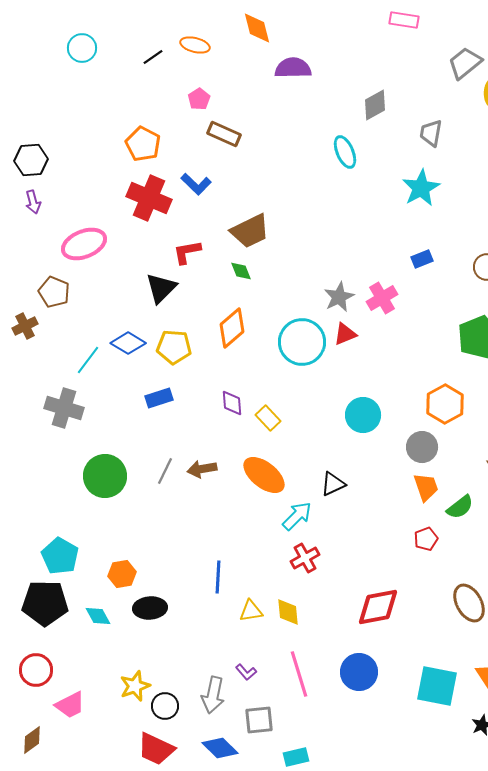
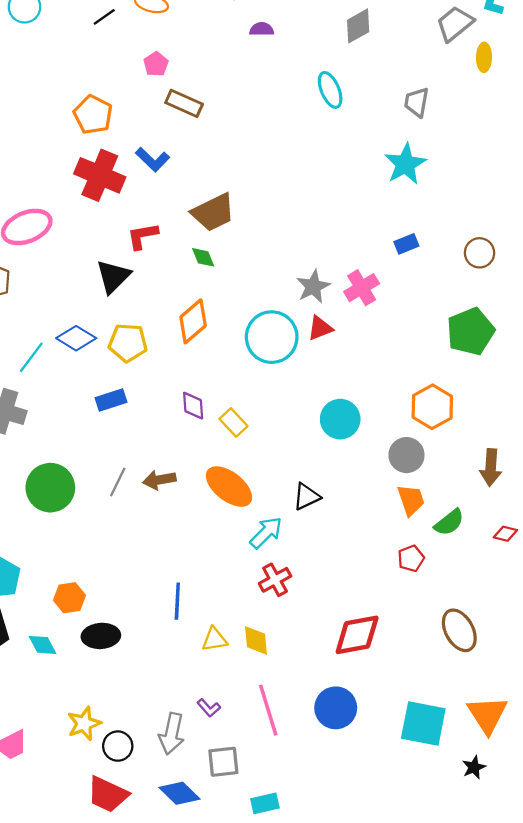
purple semicircle: (293, 68) -> (262, 29), size x0.6
gray diamond: (375, 105) -> (358, 26), moved
cyan ellipse: (345, 152) -> (330, 90), moved

